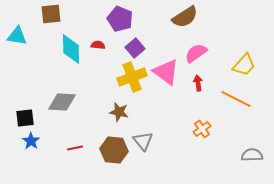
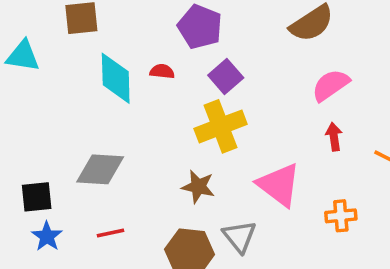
pink triangle: (166, 72) -> (279, 185), moved
orange cross: (202, 129) -> (341, 216), turned 30
red line: (75, 148) -> (111, 233), moved

